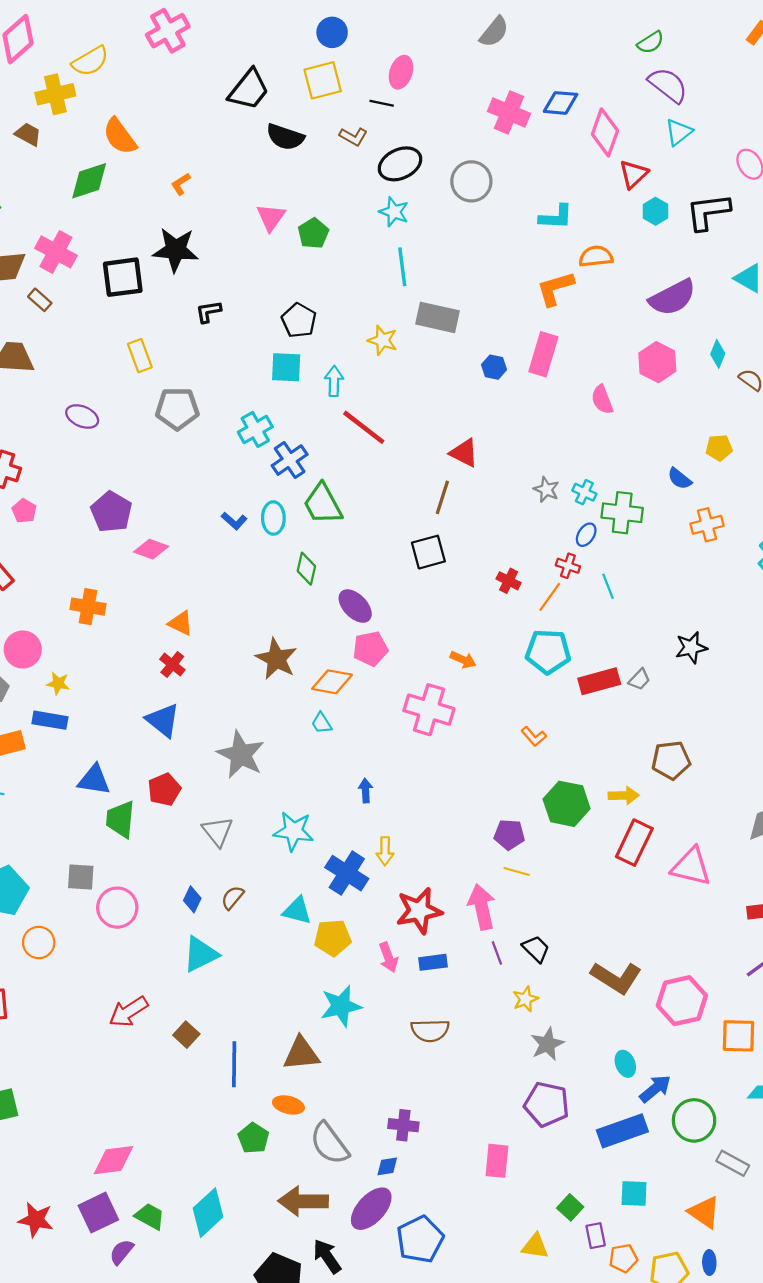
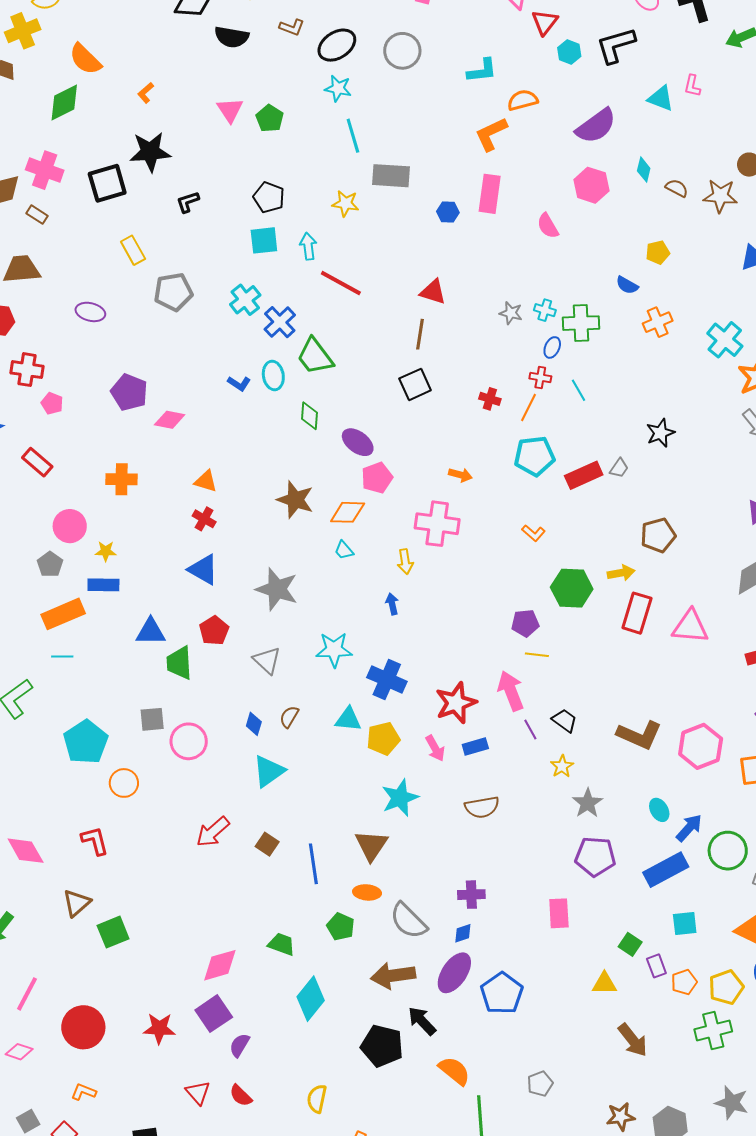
yellow arrow: (385, 851) -> (405, 562), moved
brown triangle: (301, 1054) -> (371, 845), turned -42
green trapezoid: (150, 1216) -> (282, 944), moved

